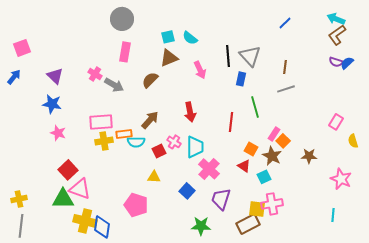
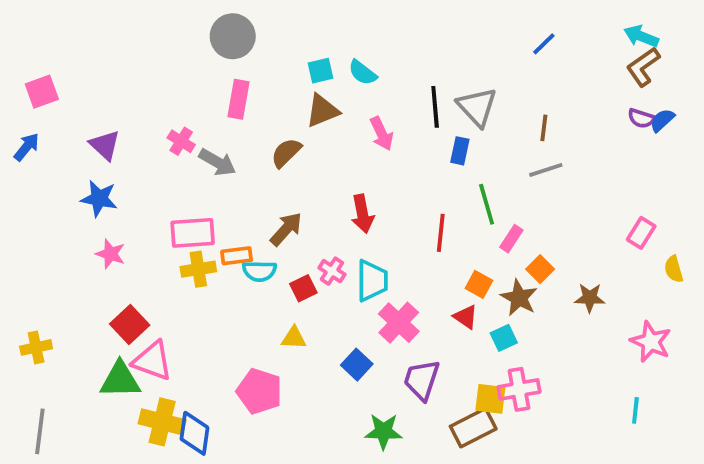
pink rectangle: (274, 134) -> (511, 239), moved
yellow cross: (19, 199) -> (36, 347), moved

